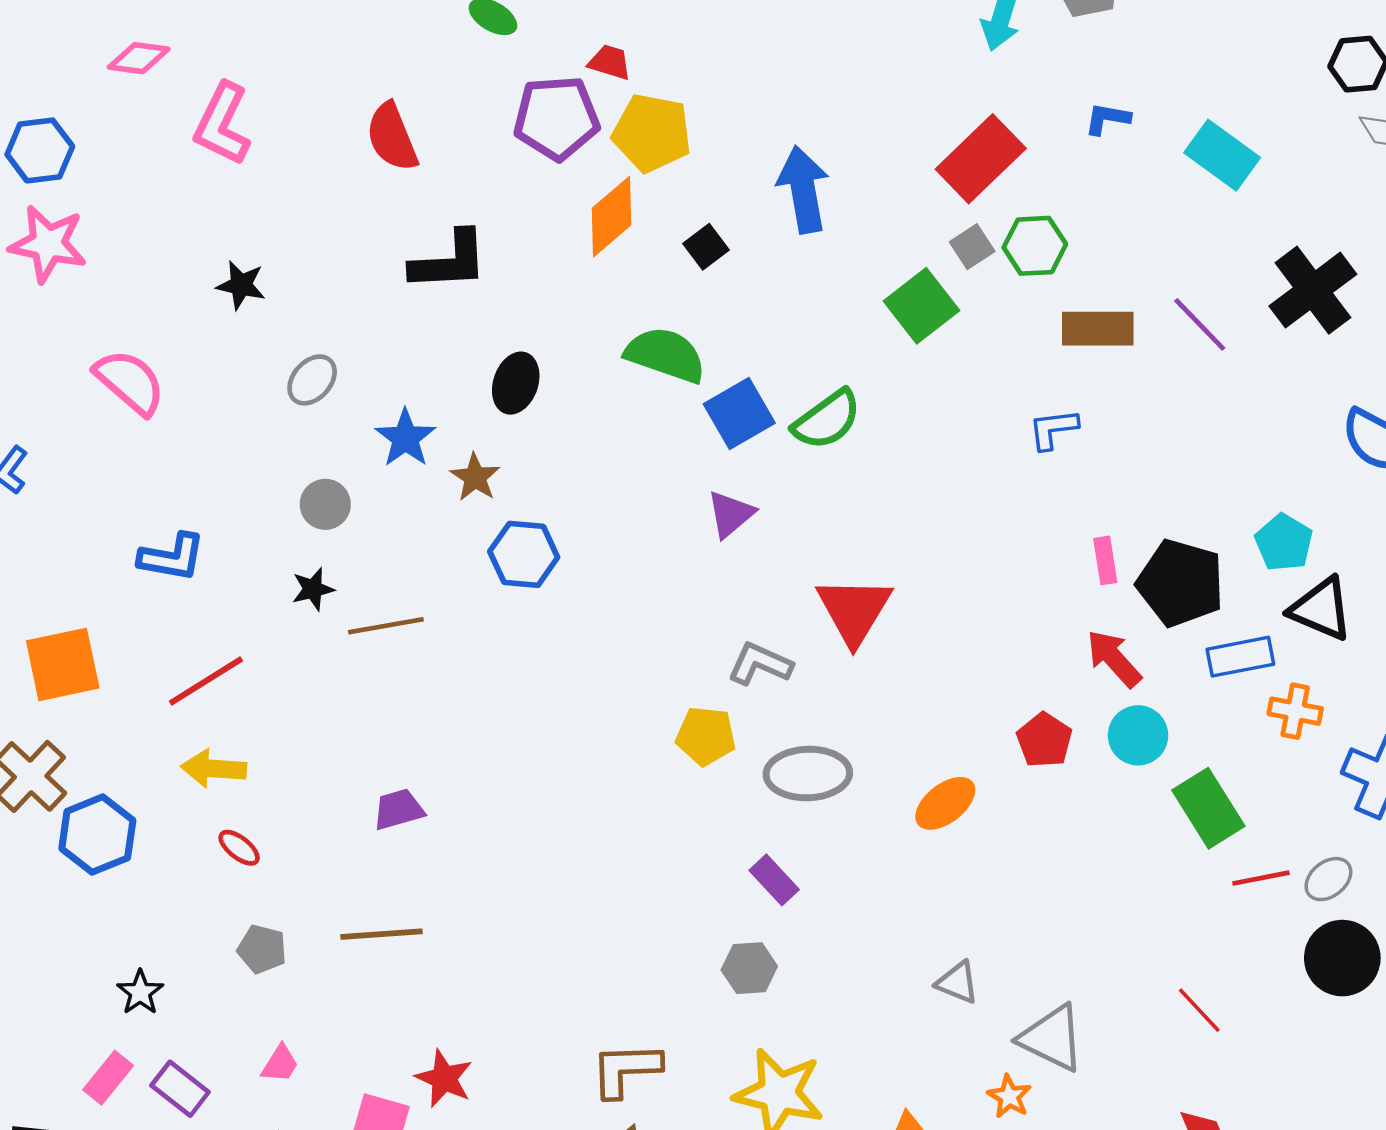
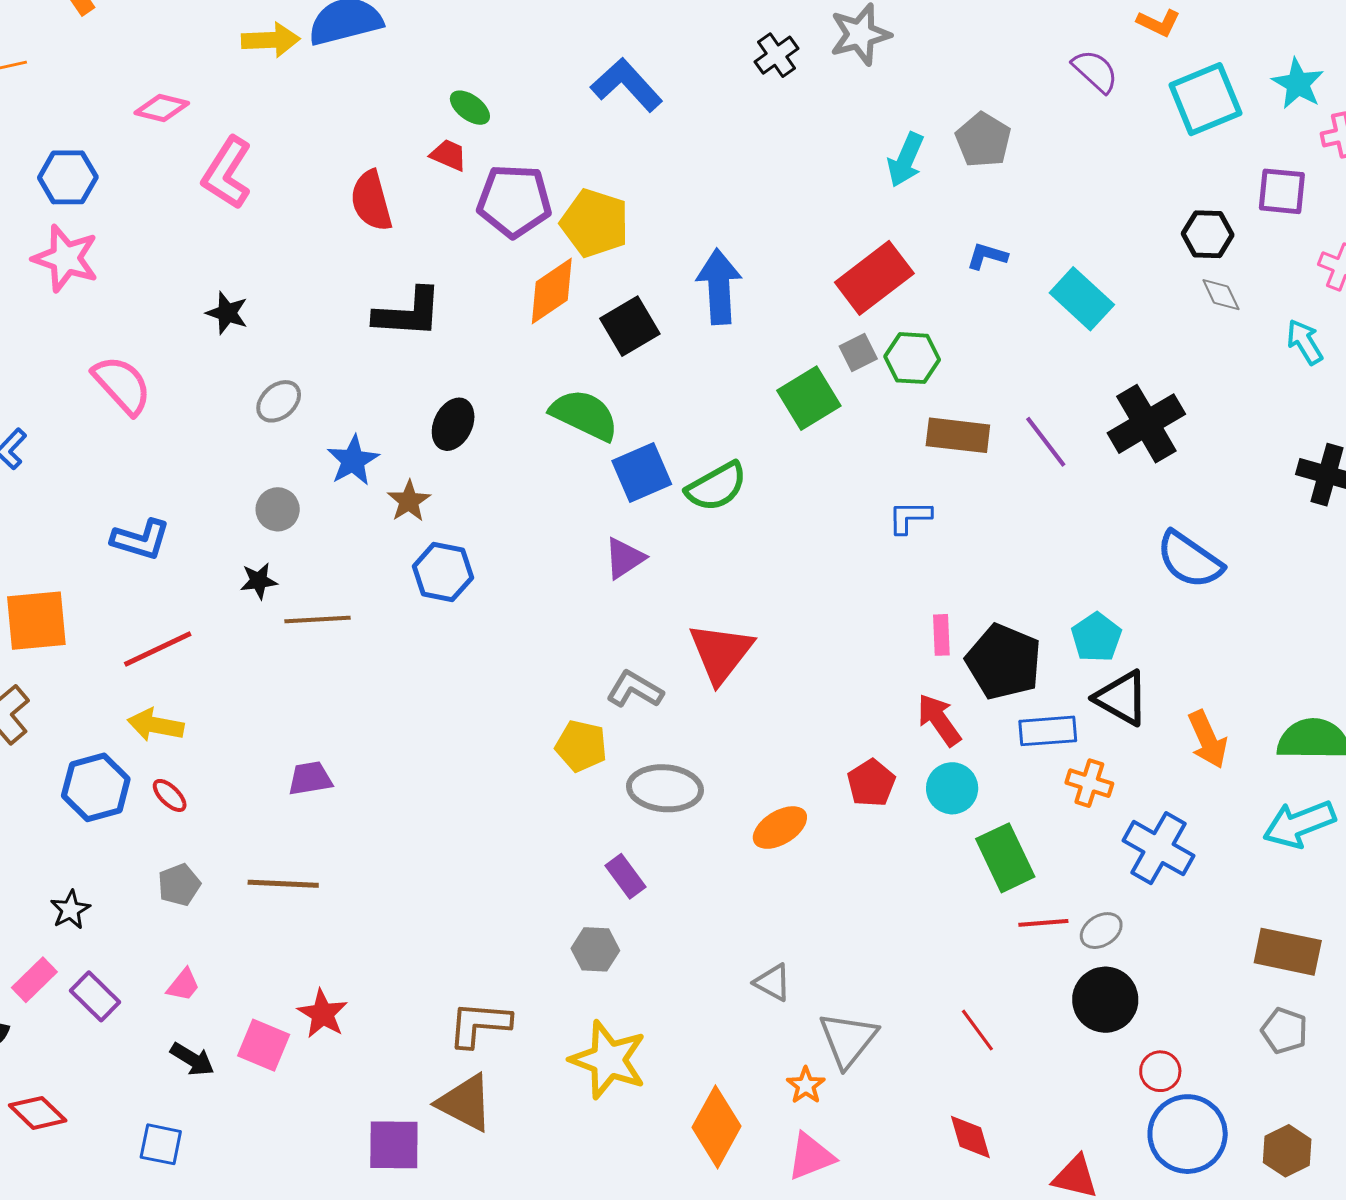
red trapezoid: (610, 62) -> (449, 155), moved
black square: (706, 247) -> (630, 326), size x1.5
blue hexagon: (97, 835) -> (96, 787), moved
gray pentagon: (262, 949) -> (179, 885), turned 30
gray triangle: (1052, 1038) -> (848, 1039), turned 36

